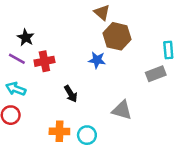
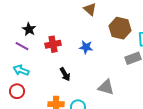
brown hexagon: (117, 36) -> (120, 28), moved
red cross: (44, 61) -> (53, 44), moved

